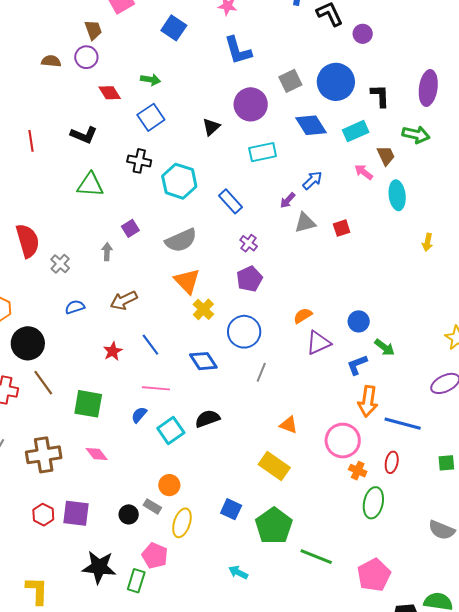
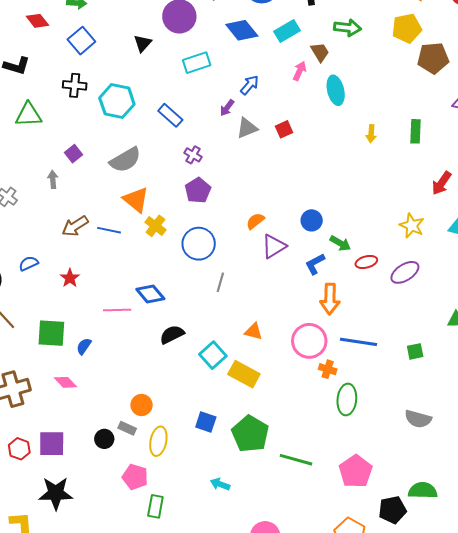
pink arrow: (364, 172) -> (300, 71), turned 84
blue semicircle: (75, 307) -> (29, 263), moved
blue line: (150, 345) -> (109, 230), moved, turned -35
blue diamond: (203, 361) -> (150, 294), moved
blue semicircle: (139, 415) -> (84, 346), moved
blue line: (403, 424) -> (358, 342), moved
cyan square: (171, 431) -> (213, 355), moved
red ellipse: (392, 462) -> (366, 262), moved, turned 70
black star: (99, 567) -> (56, 493), moved
green rectangle: (136, 581) -> (155, 506), moved

